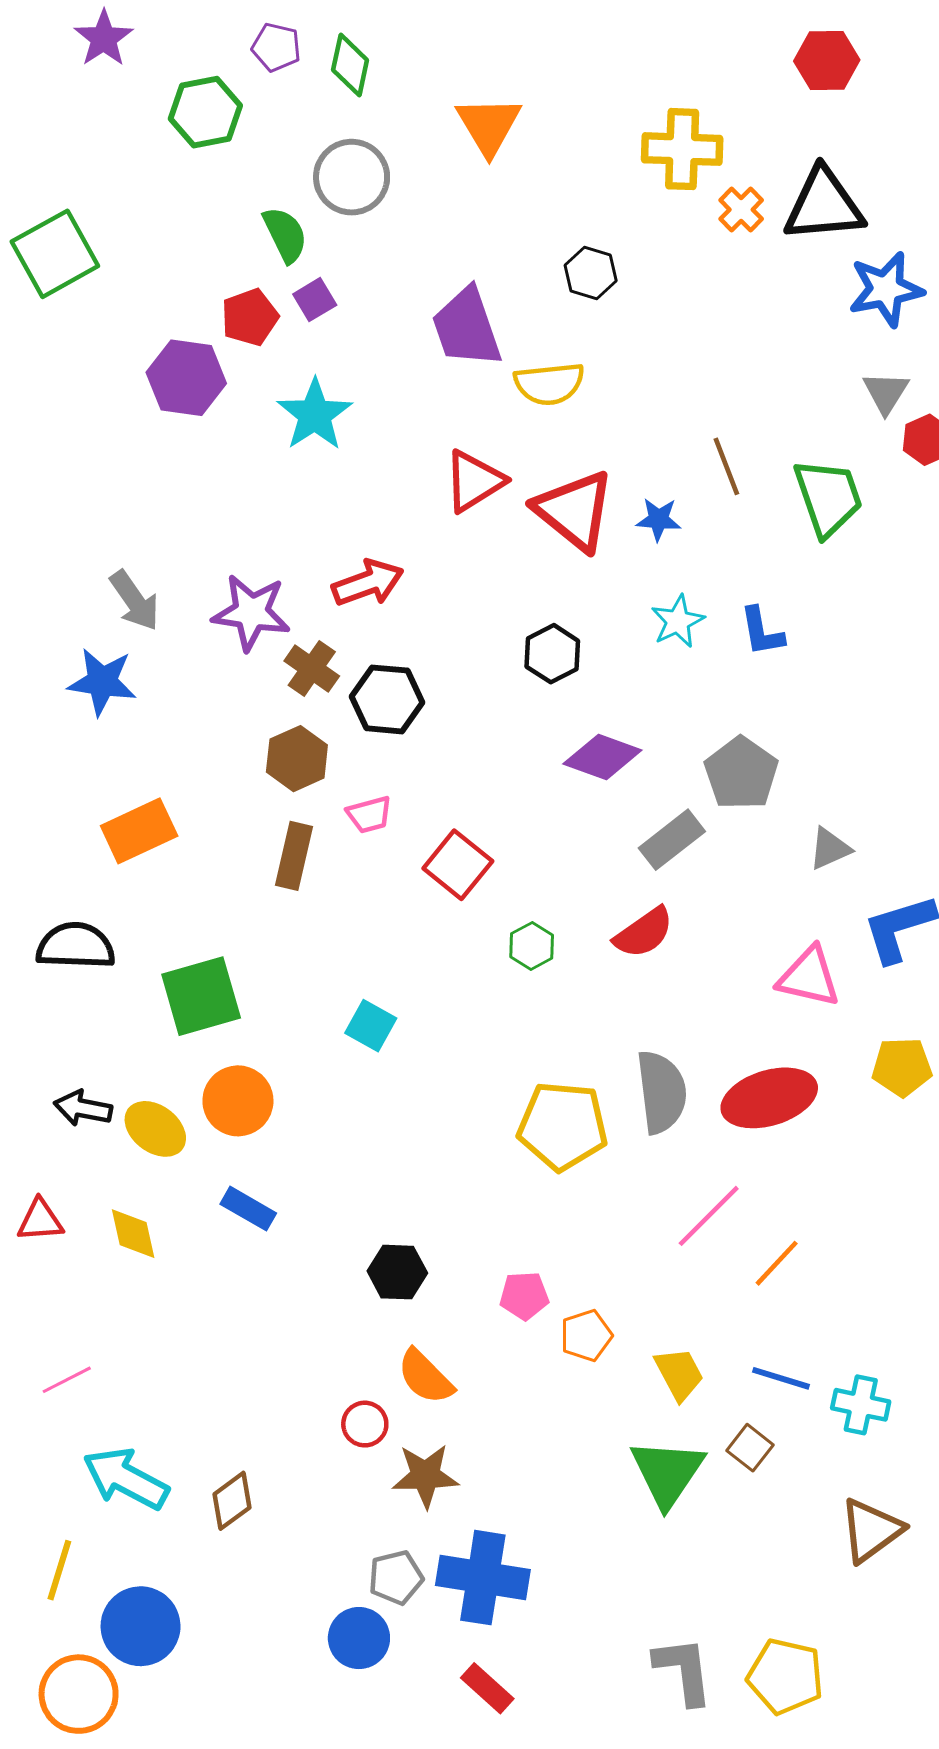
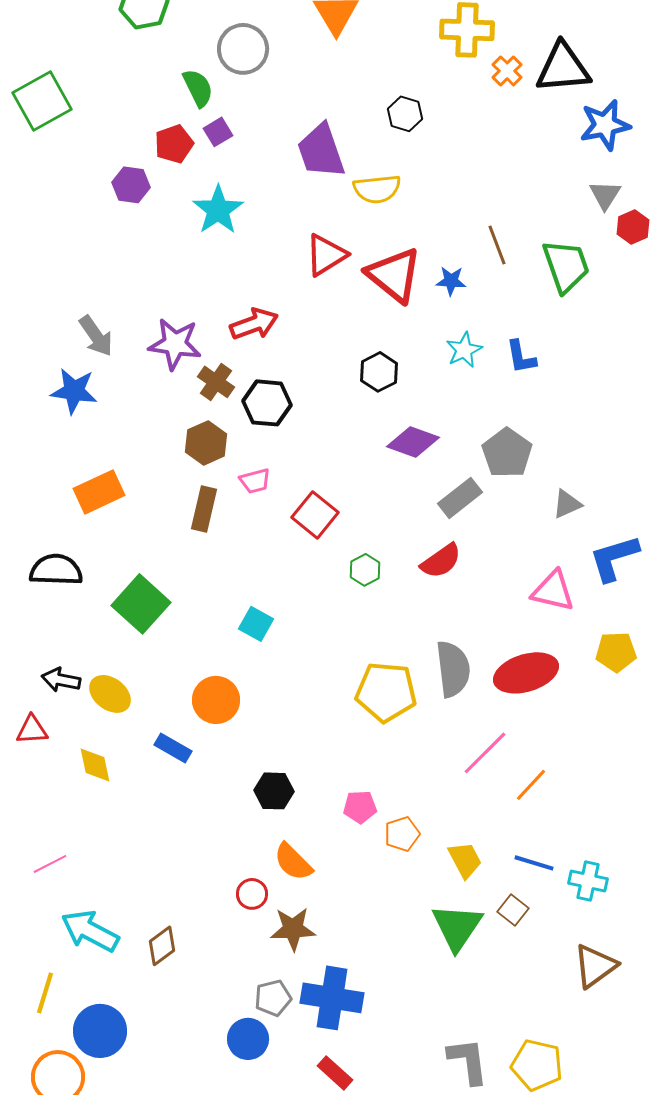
purple hexagon: (186, 378) -> (131, 185), size x0.7
green square: (201, 996) -> (141, 604), turned -32
orange circle: (238, 1101) -> (216, 700), moved
red triangle: (40, 1220) -> (32, 730), moved

